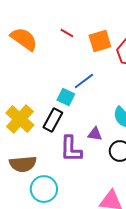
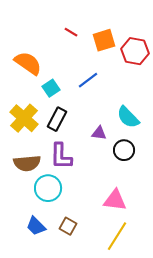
orange semicircle: (24, 39) -> (28, 63), moved
cyan square: (66, 97) -> (51, 88), moved, turned 30
purple L-shape: (71, 149) -> (61, 156), moved

